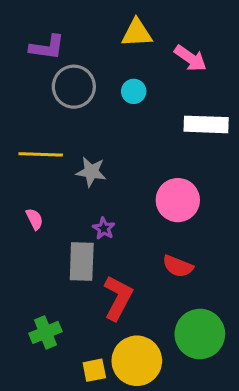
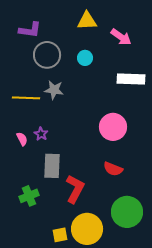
gray star: (91, 172) -> (54, 90), moved
purple star: (104, 228) -> (41, 134), moved
green cross: (45, 332) -> (29, 196), moved

